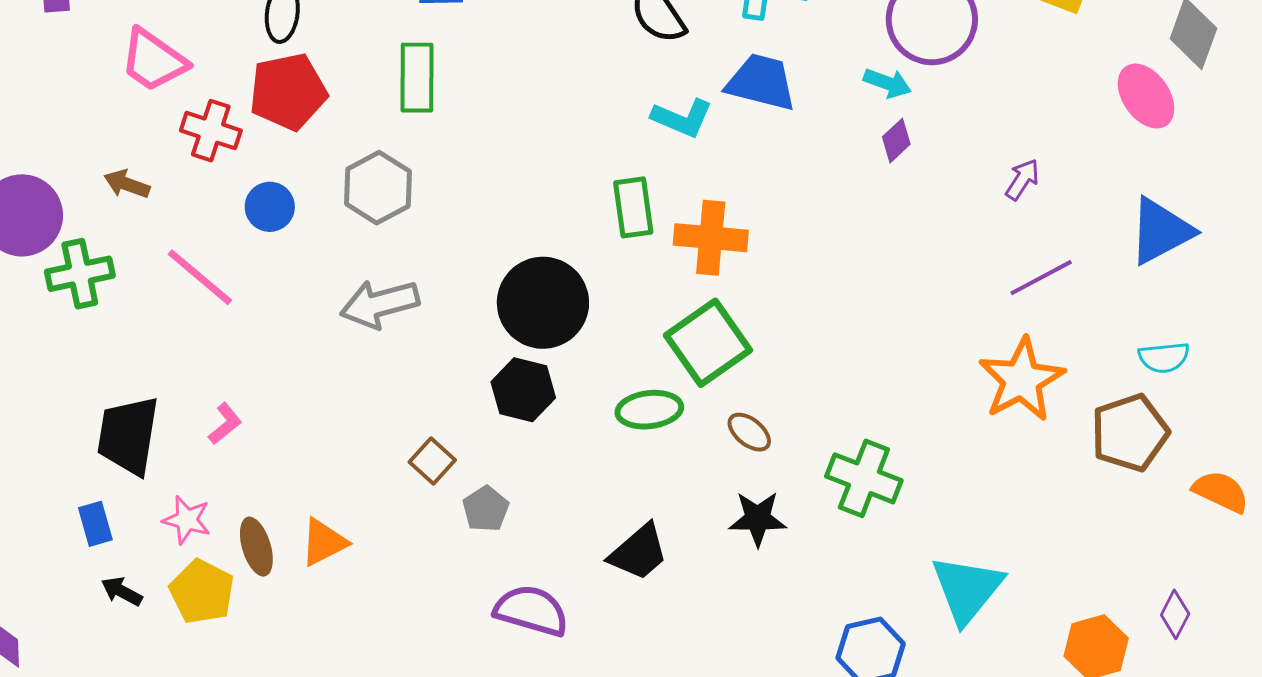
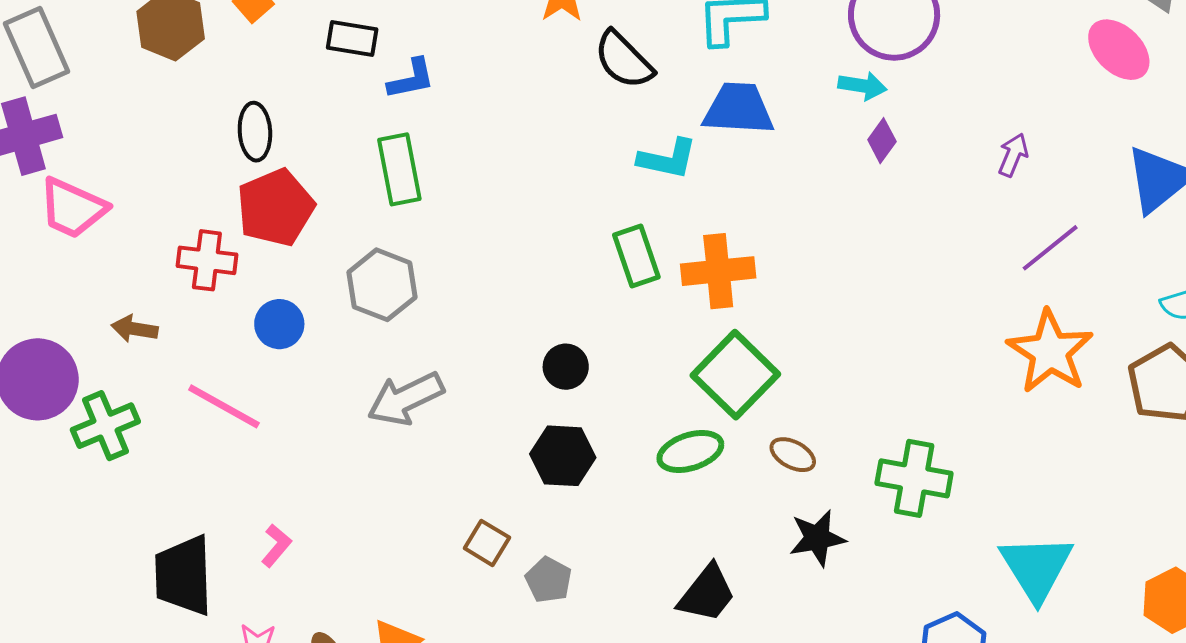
pink trapezoid: (154, 60) -> (73, 208), moved
black circle: (543, 303) -> (566, 367), size x0.5

